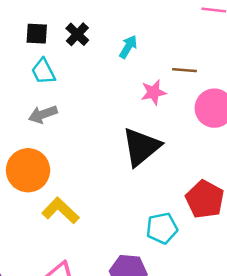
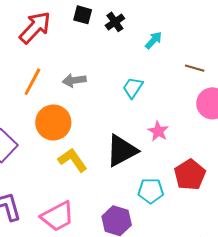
cyan trapezoid: (43, 71) -> (133, 88), moved, turned 50
pink star: (154, 92) -> (158, 131), moved, turned 30
black triangle: (141, 147) -> (122, 151), moved

